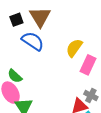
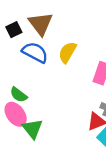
yellow semicircle: (74, 48) -> (67, 52), moved

